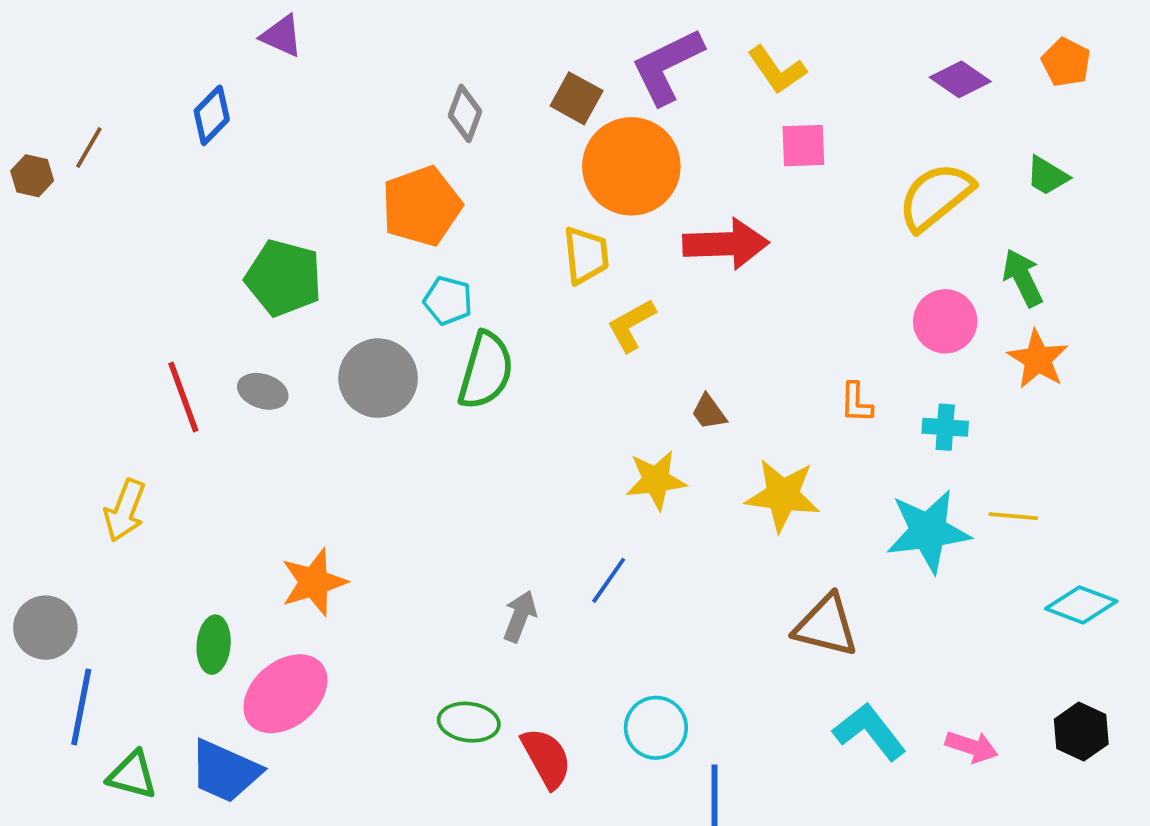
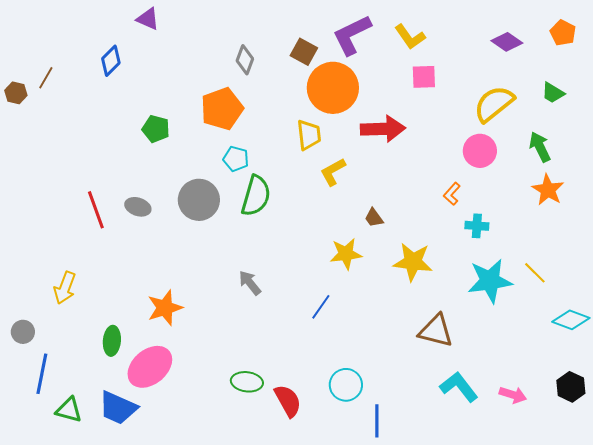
green pentagon: (284, 278) -> (156, 129), moved, size x0.7
pink circle: (945, 321) -> (480, 151), moved
orange L-shape: (856, 403) -> (452, 194), moved, turned 40
cyan cross: (945, 427) -> (477, 226), moved
yellow arrow: (125, 510) -> (65, 288), moved
yellow line: (1013, 516) -> (535, 273), turned 40
gray arrow: (520, 616) -> (250, 283), moved, turned -60
gray circle: (45, 628) -> (23, 332), size x0.7

